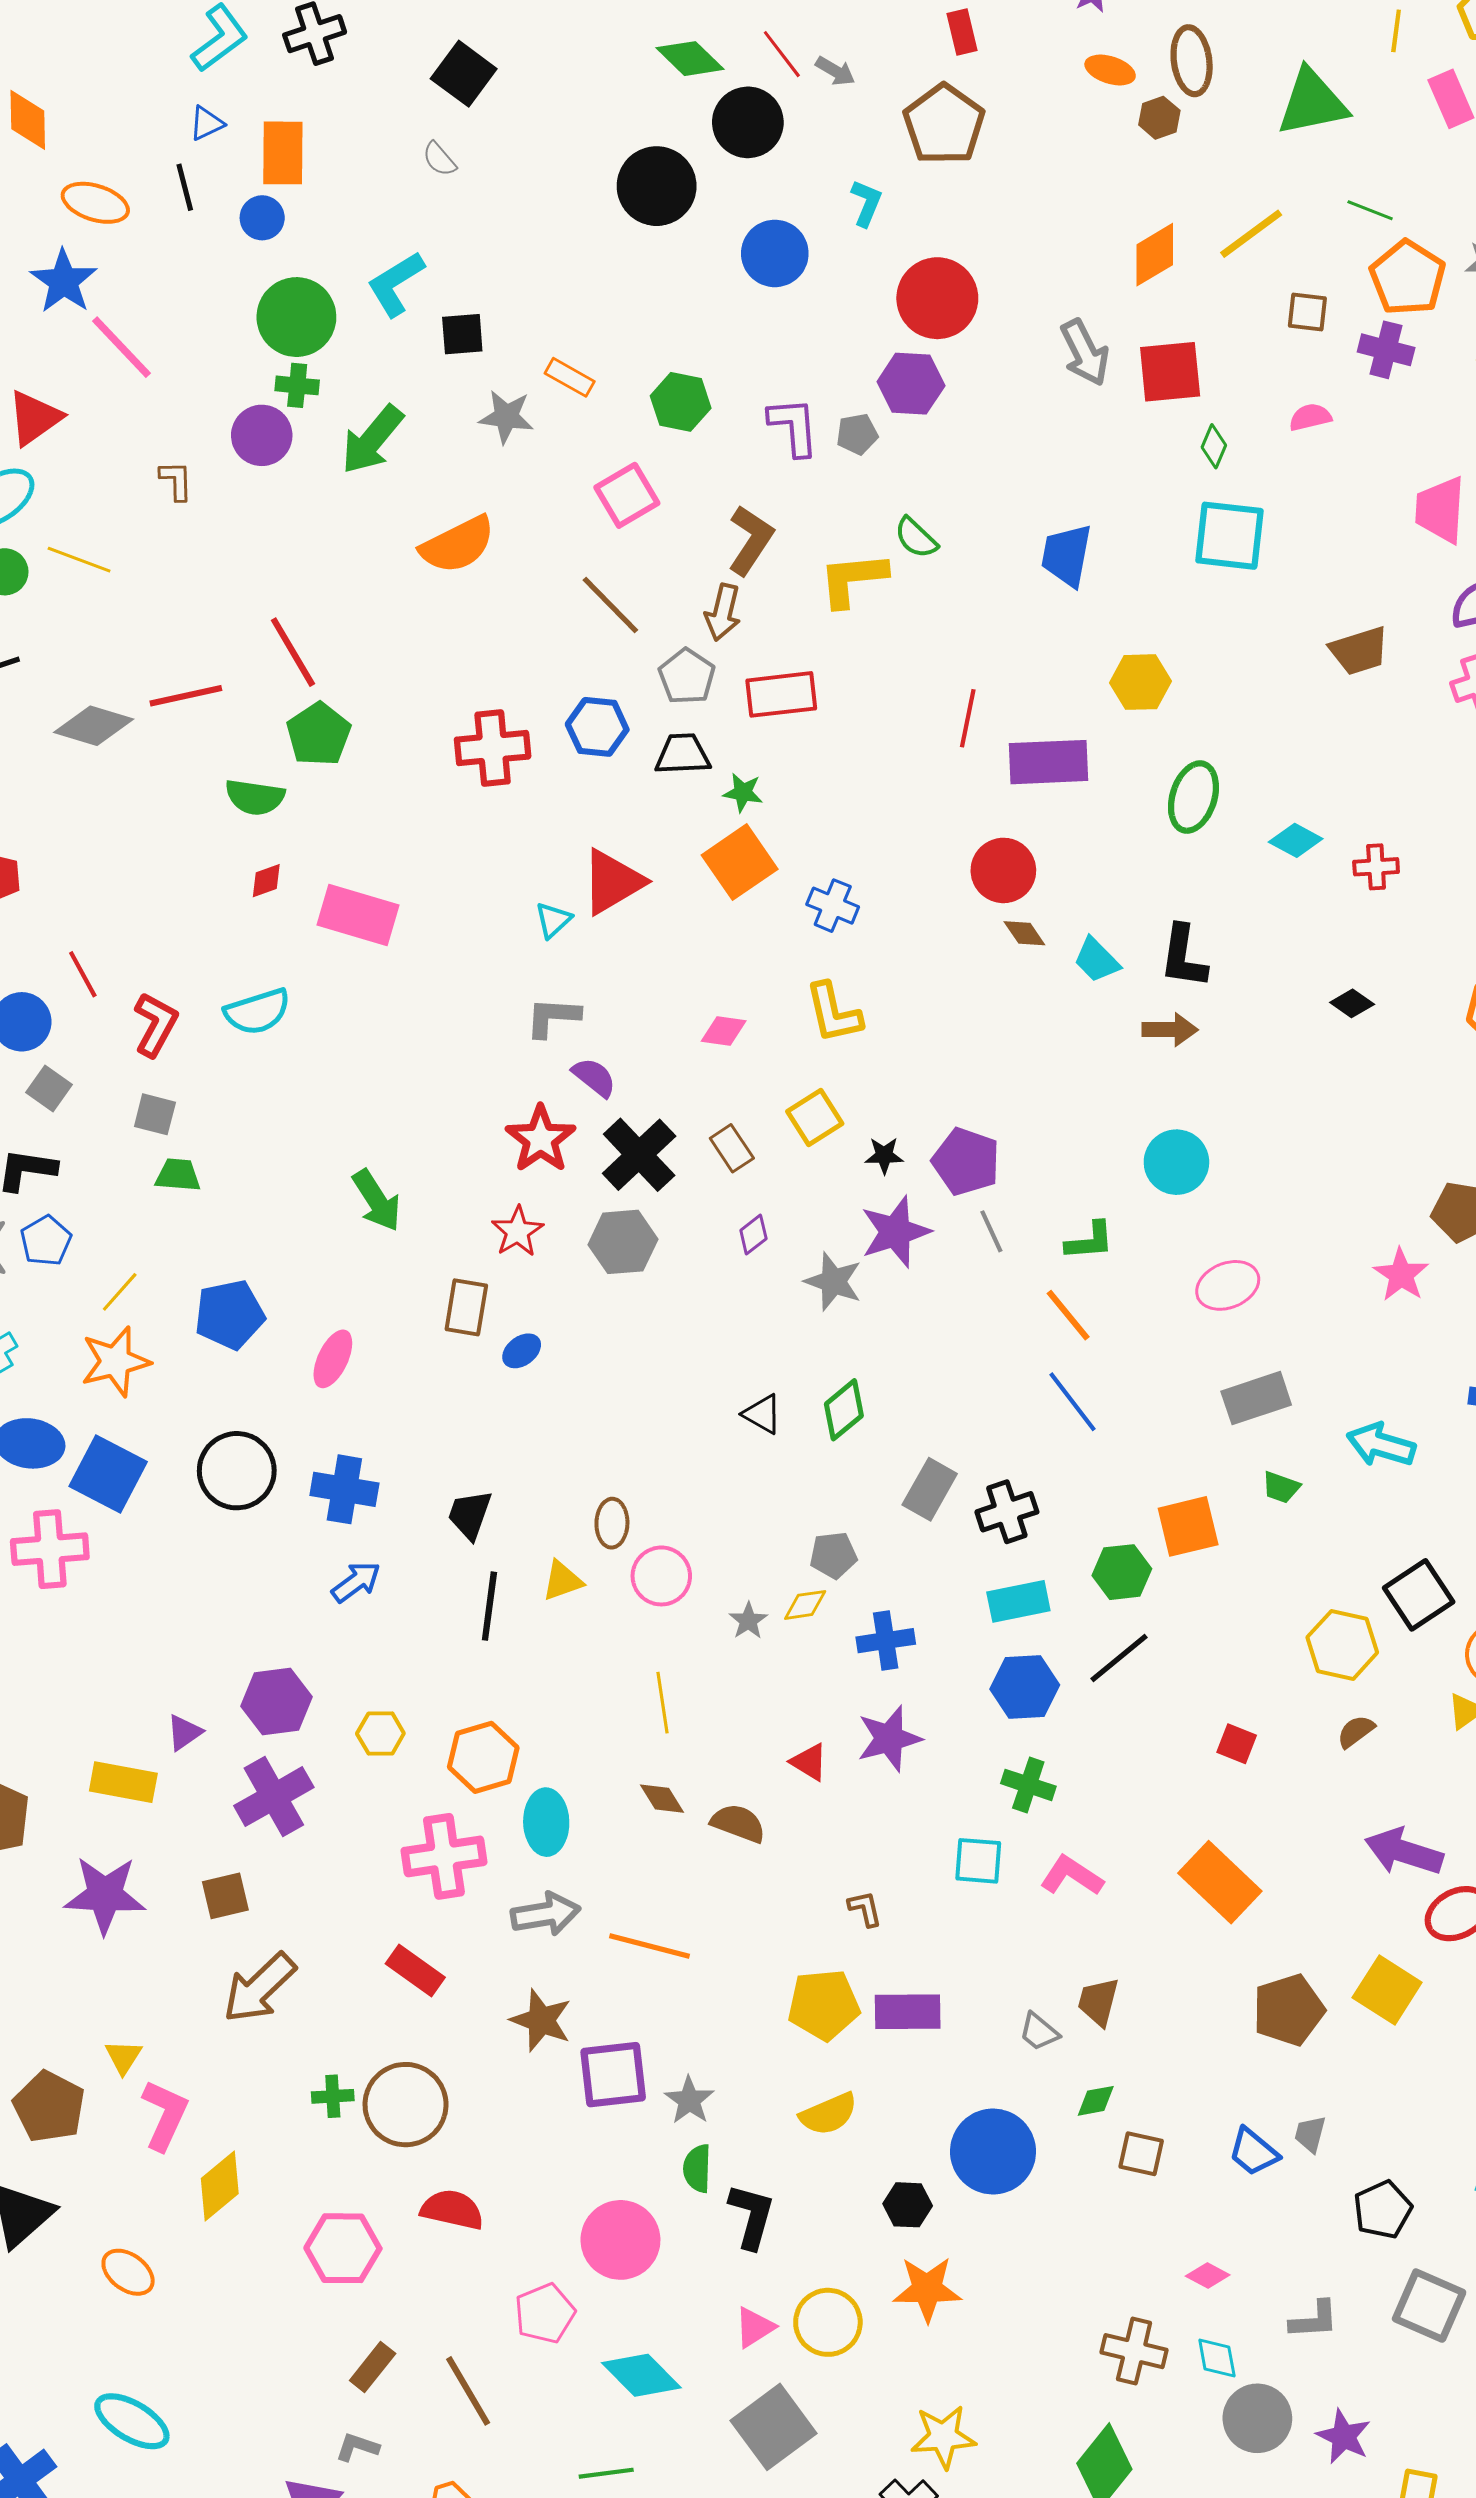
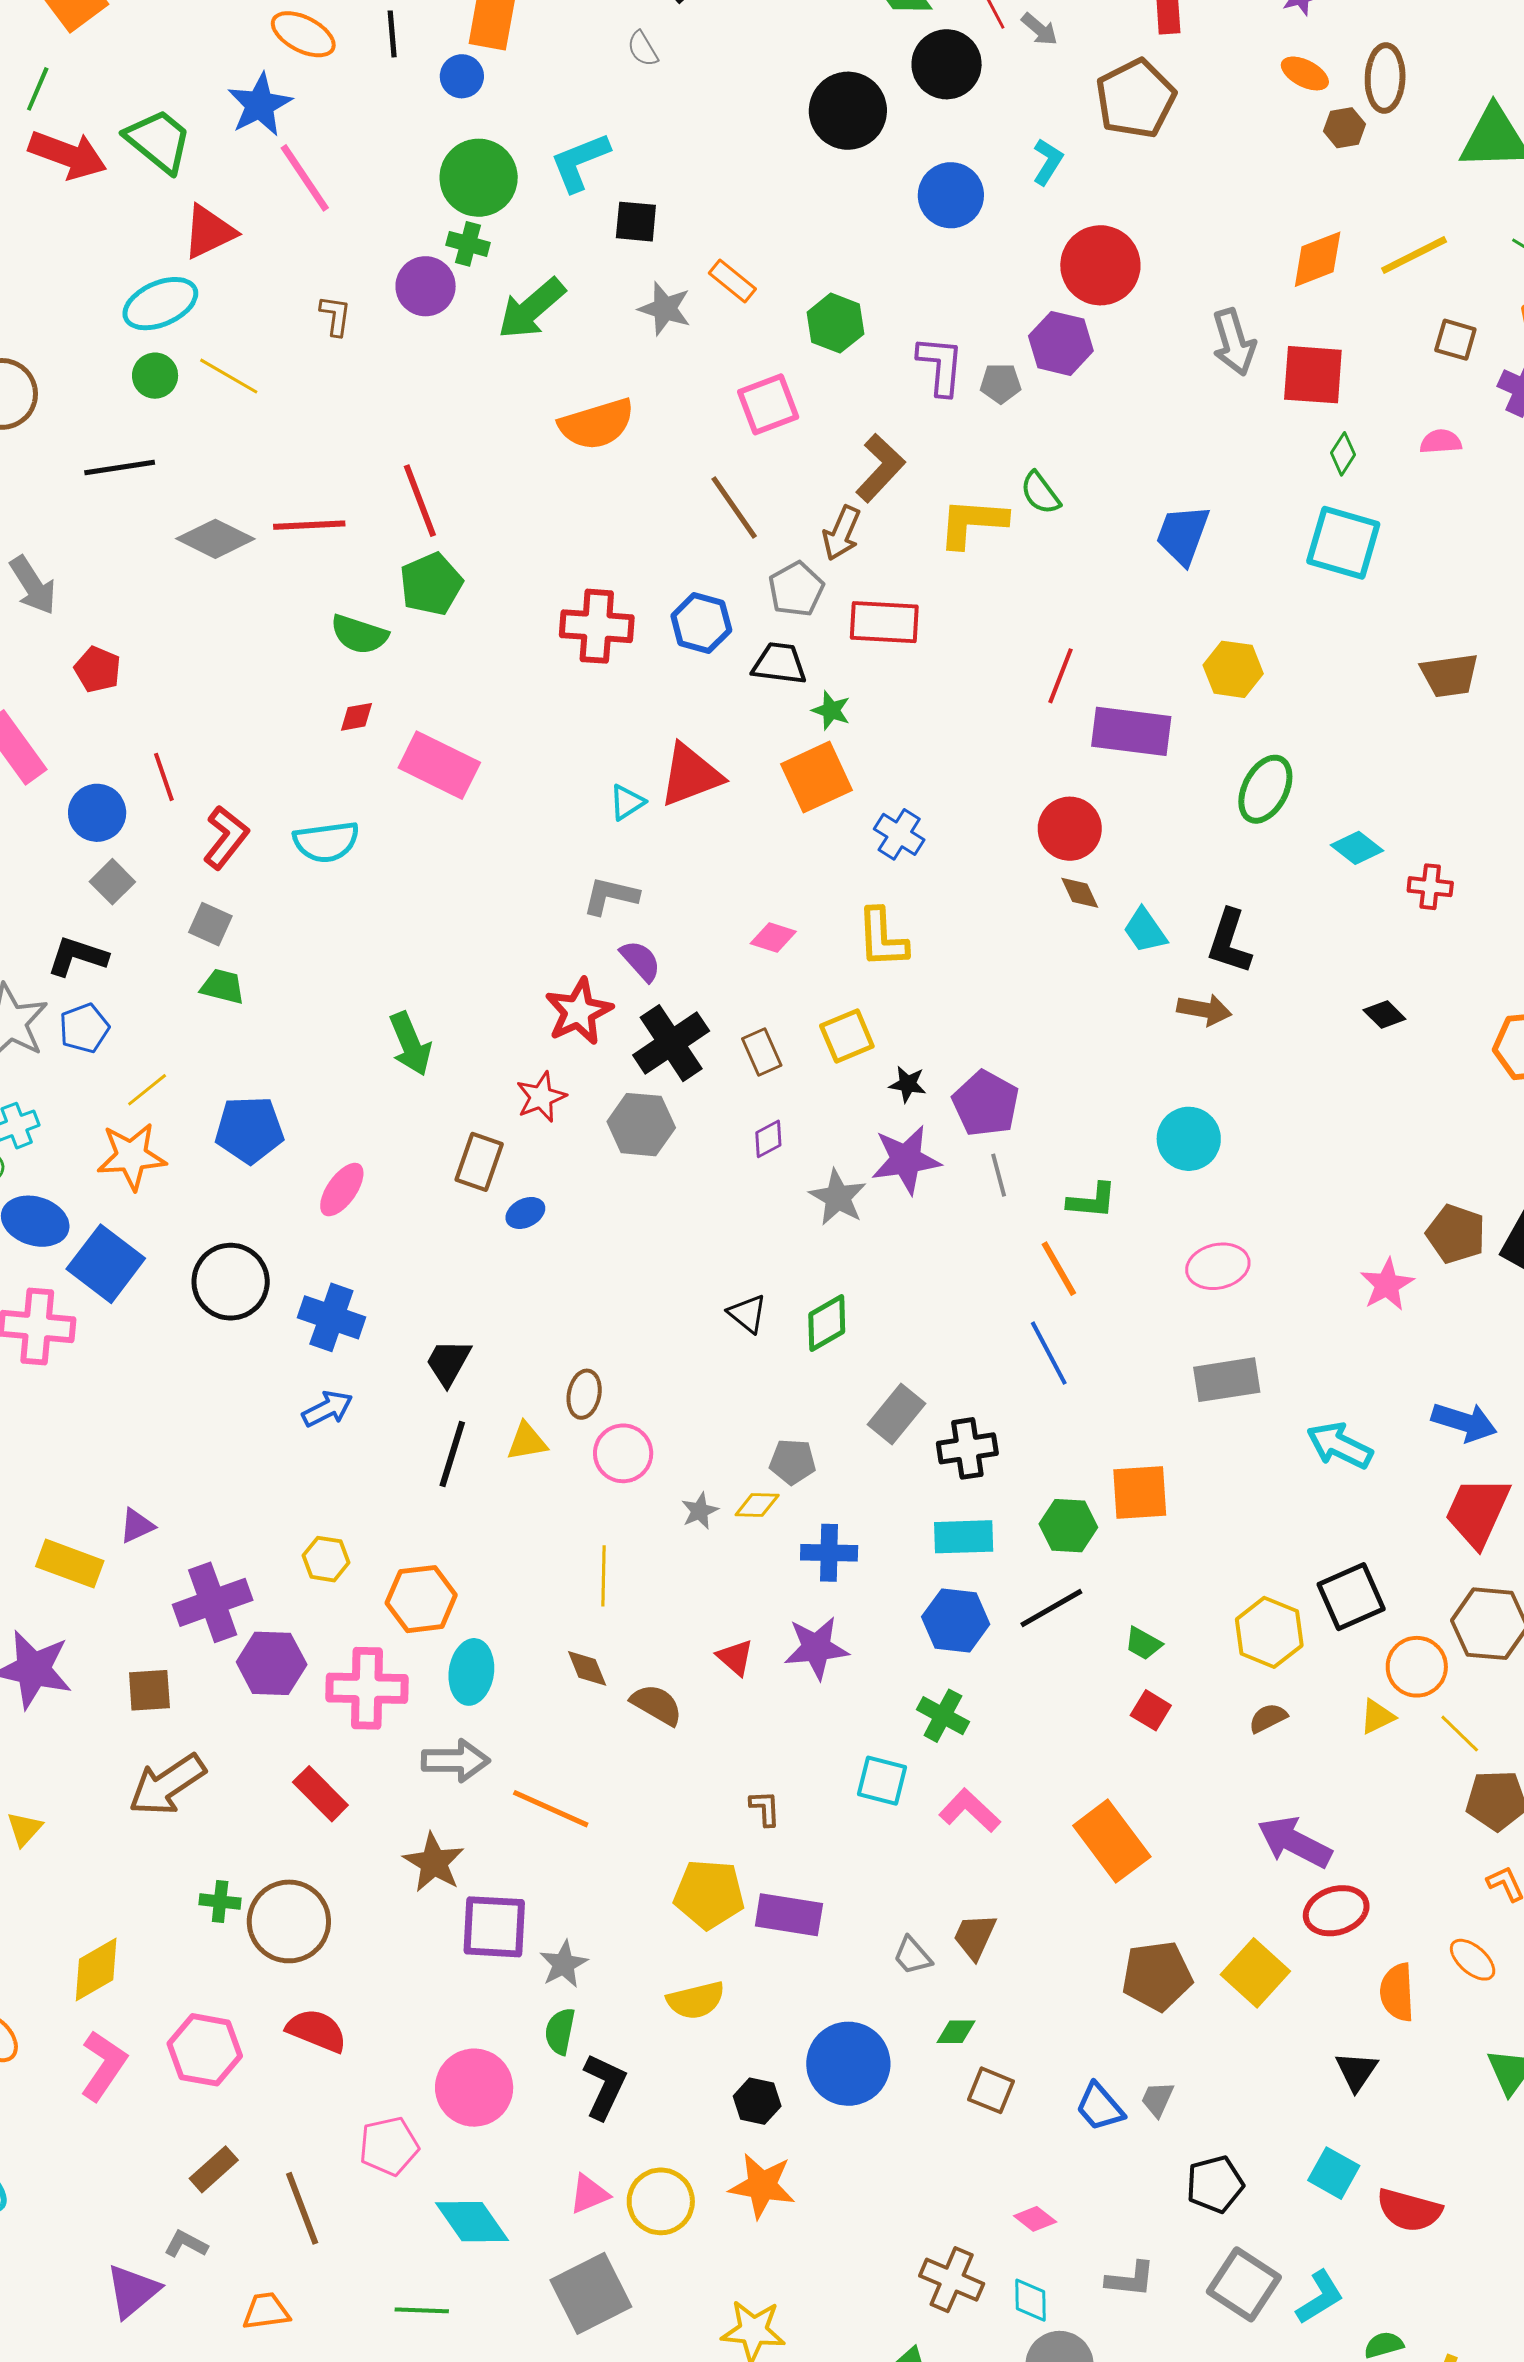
green trapezoid: (1281, 1487) -> (1143, 1644), moved
purple hexagon: (276, 1701) -> (272, 1663), moved
pink L-shape: (165, 2115) -> (103, 2066), moved

